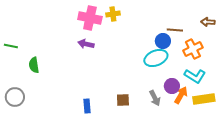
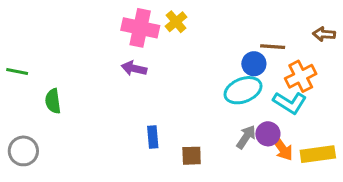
yellow cross: (113, 14) -> (176, 22), turned -32
cyan L-shape: (195, 76) -> (290, 103), moved
orange arrow: (181, 95) -> (282, 148), turned 114
gray arrow: (155, 98) -> (246, 137), moved, turned -119
blue rectangle: (87, 106) -> (153, 137), moved

